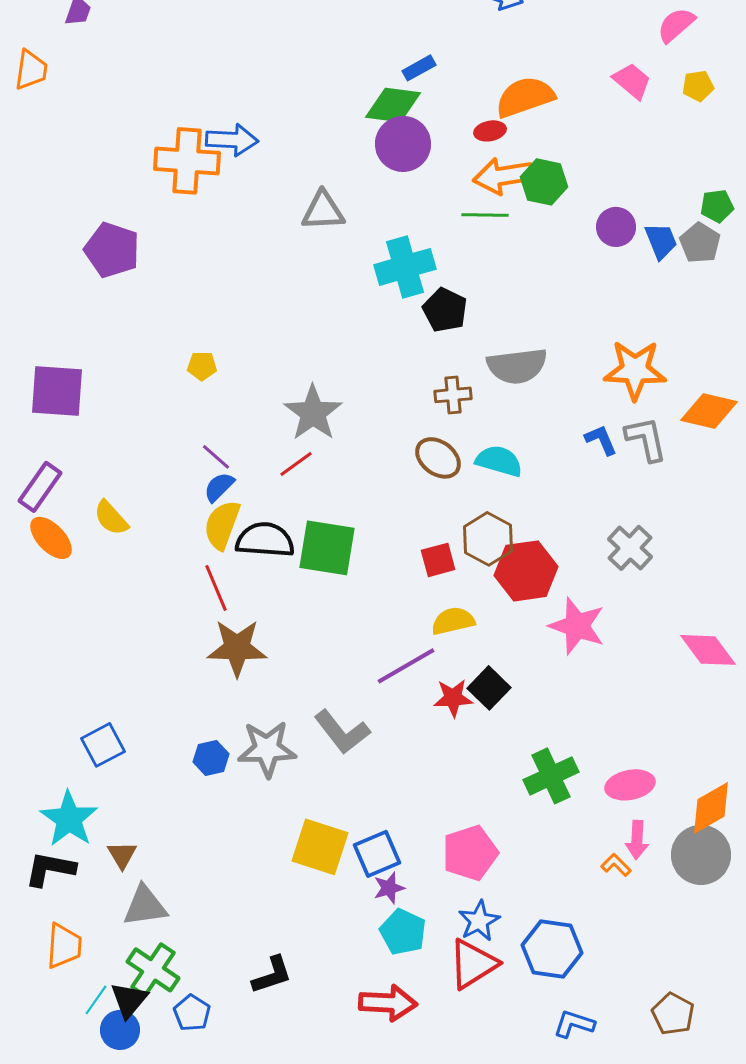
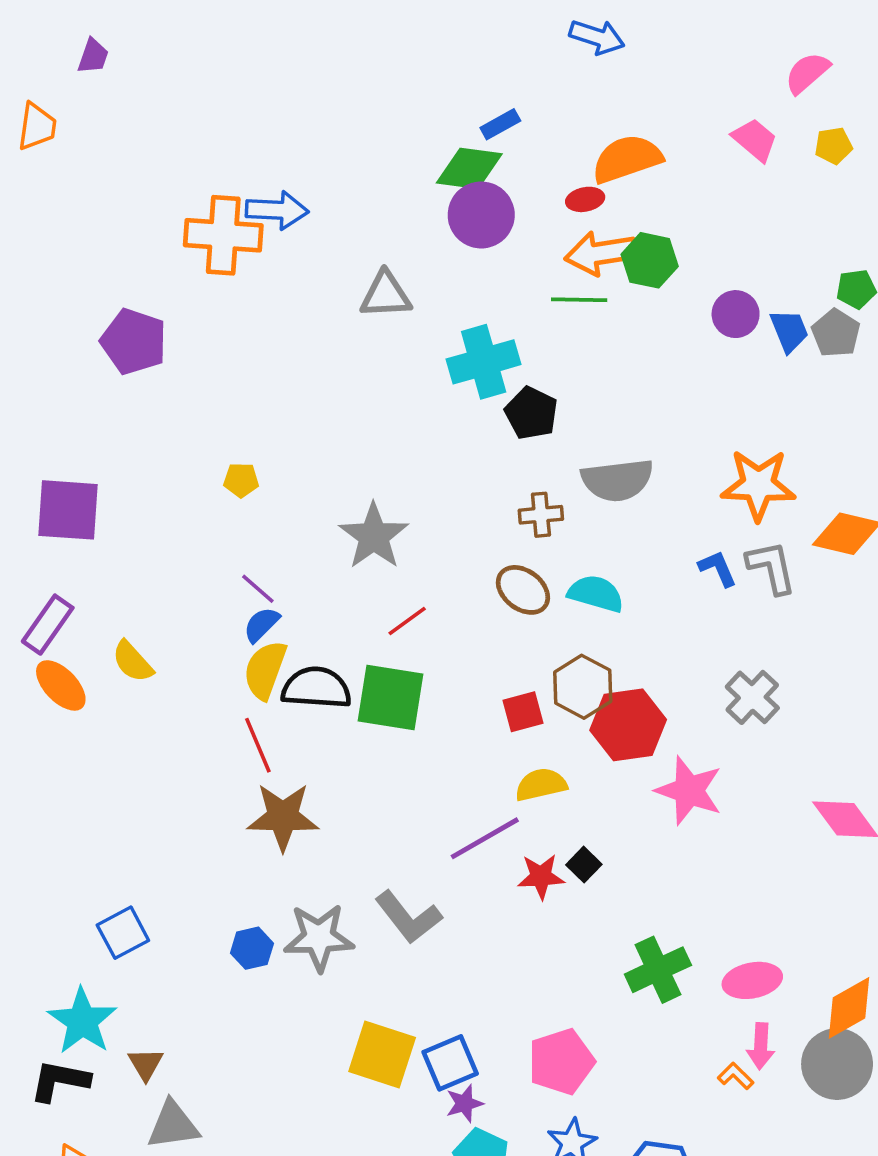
red line: (296, 464) -> (407, 621), moved
black square: (489, 688) -> (584, 865), size x0.7

